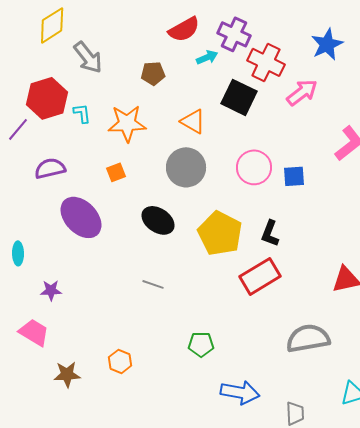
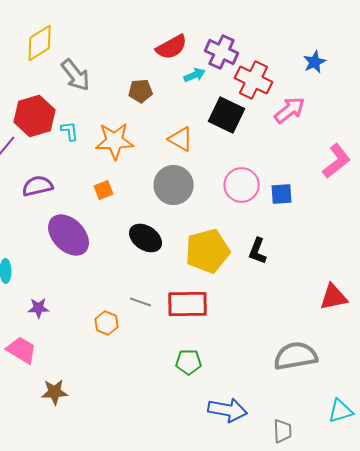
blue star: (327, 44) -> (315, 62), size x0.7
yellow pentagon: (220, 233) -> (208, 251), turned 30
red rectangle: (260, 276) -> (188, 304), moved, turned 30
orange hexagon: (120, 361) -> (107, 323), moved

